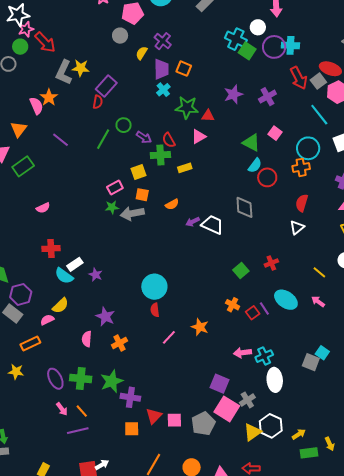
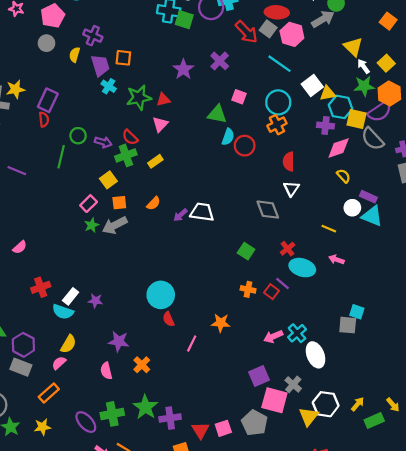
gray diamond: (244, 207) -> (268, 210), moved
red cross: (271, 263) -> (288, 249), moved
purple square: (220, 384) -> (259, 376), turned -30

